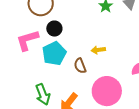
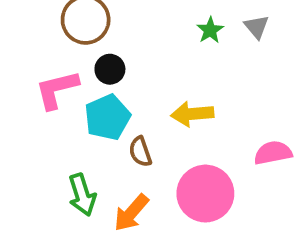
yellow arrow: (98, 50) -> (192, 114), size x1.5
brown semicircle: (80, 66) -> (140, 152), moved

